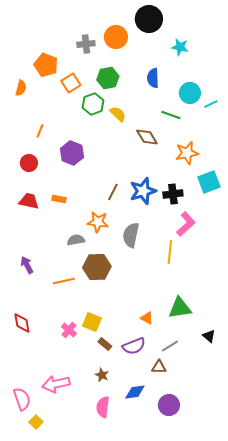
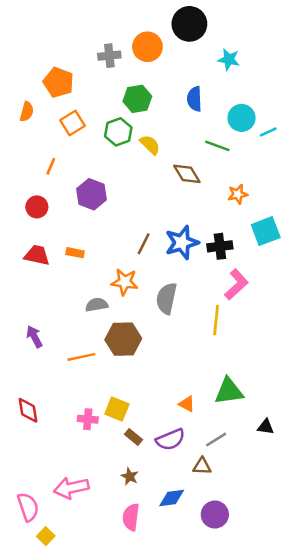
orange square: (71, 83) -> (72, 123), moved
orange star: (187, 153) -> (238, 194), size x0.7
pink cross: (69, 330) -> (88, 419), turned -35
black triangle: (209, 336) -> (266, 427), turned -32

